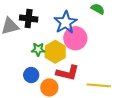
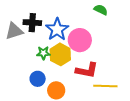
blue star: (66, 22) -> (57, 29), moved
red L-shape: (68, 73) -> (87, 70), moved

